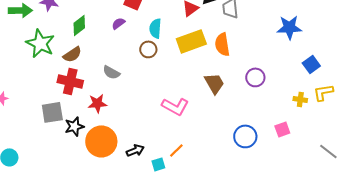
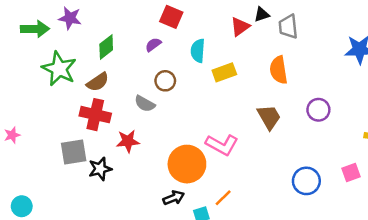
yellow rectangle: (191, 41) -> (224, 72), moved, size x0.7
brown circle: (148, 49) -> (165, 81), moved
orange circle: (101, 141) -> (187, 164), moved

